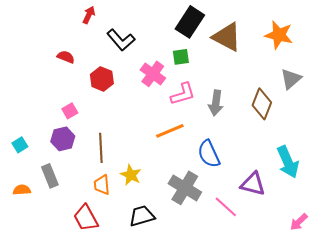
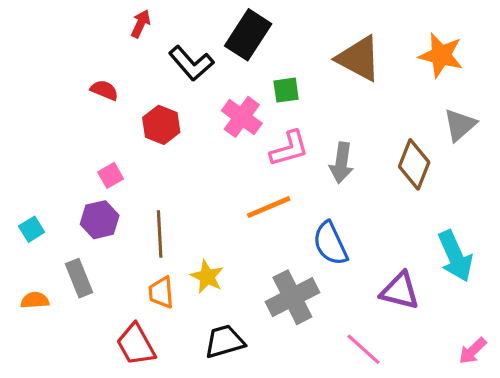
black rectangle: (190, 22) -> (248, 35), moved
gray cross: (185, 188) -> (292, 297), turned 32
pink line: (226, 207) -> (364, 349), moved

